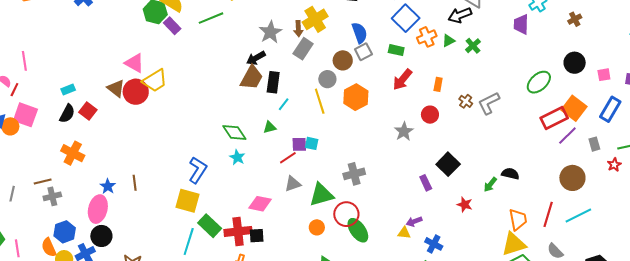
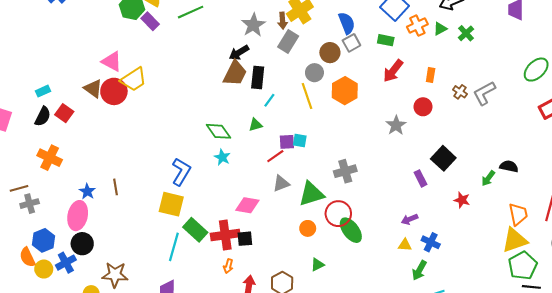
yellow triangle: (404, 233) -> (405, 245), moved

